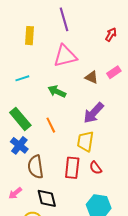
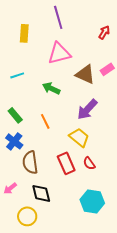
brown triangle: (92, 77) -> (85, 74), size x1.5
green rectangle: (20, 119) -> (15, 115), size x0.7
yellow trapezoid: (85, 141) -> (79, 137), turned 120
red rectangle: (72, 168) -> (66, 163), turned -30

